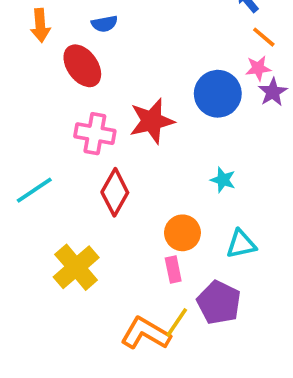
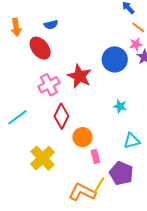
red star: (152, 121) -> (80, 76), turned -30
pink cross: (95, 134) -> (49, 85), turned -35
orange circle: (182, 233) -> (82, 137), moved

